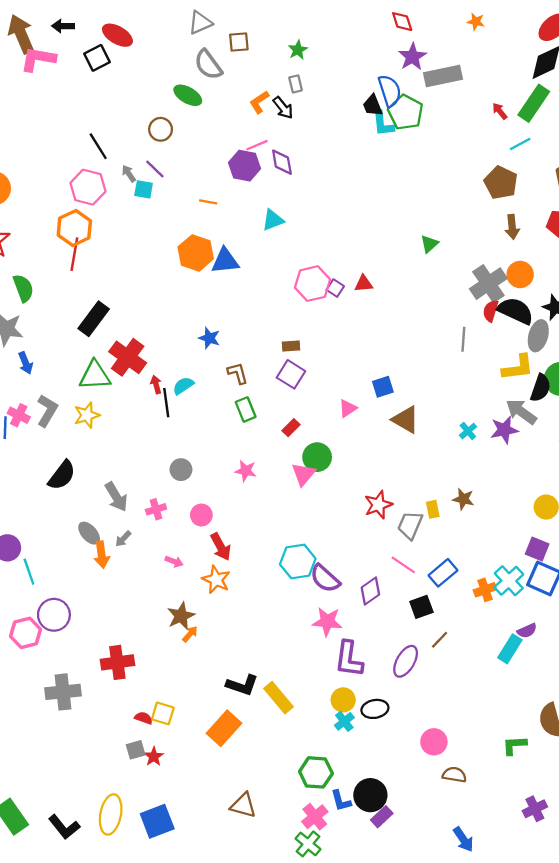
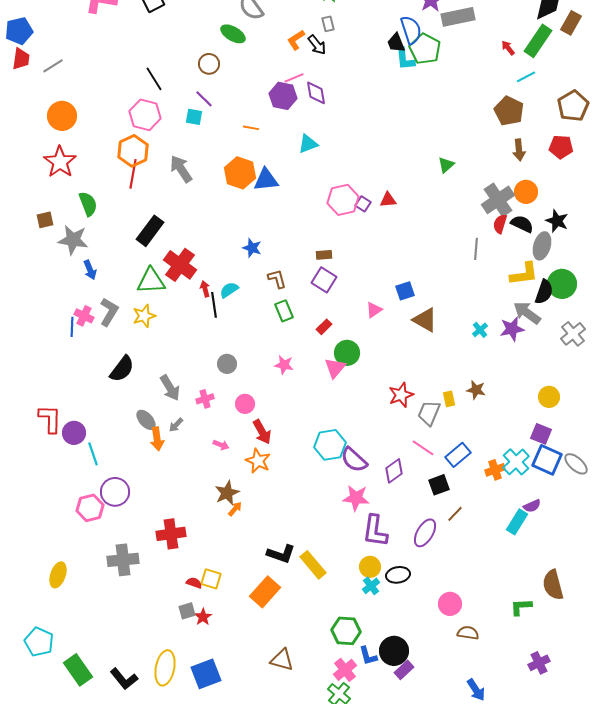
gray arrow: (129, 174) -> (181, 169), moved, size x1.8
black semicircle: (516, 311) -> (522, 224), size x0.7

